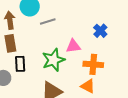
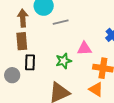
green star: (53, 60) -> (64, 61), size x0.7

